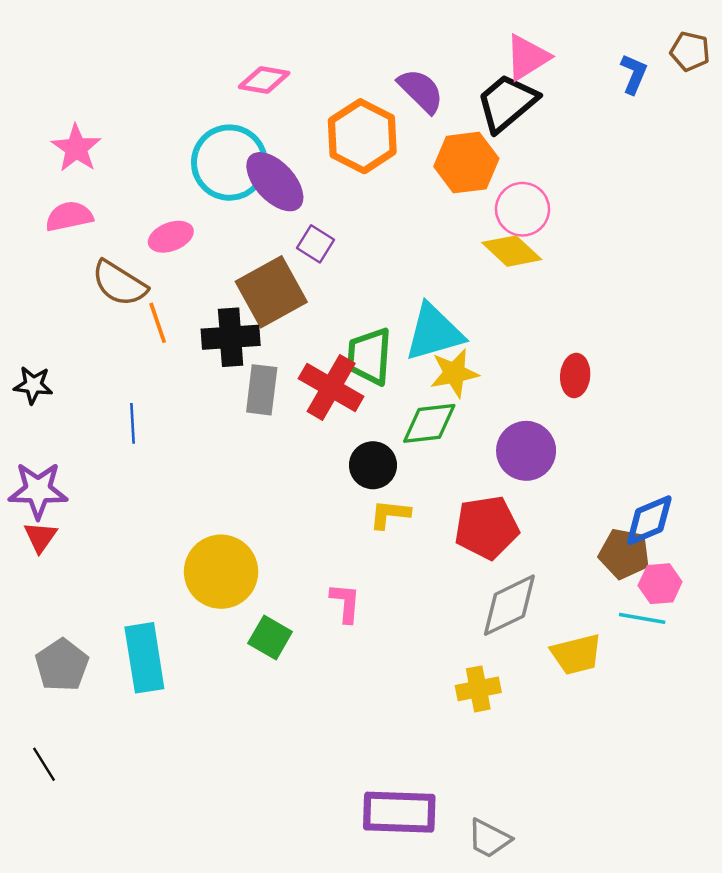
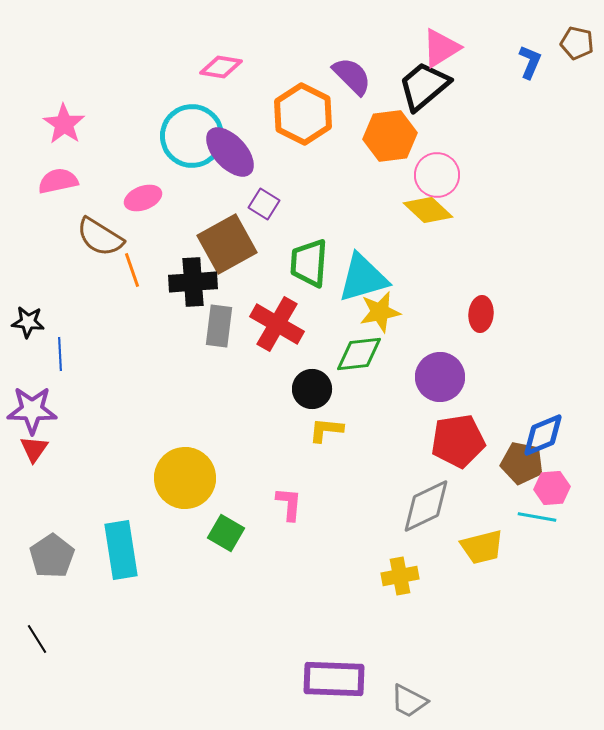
green trapezoid: (369, 356) -> (309, 263), moved
blue line: (133, 423) -> (60, 354), moved
red pentagon: (487, 527) -> (458, 441), moved

